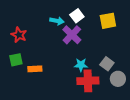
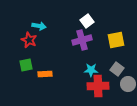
cyan arrow: (57, 21) -> (39, 26), moved
yellow square: (108, 21) -> (116, 40), moved
purple cross: (72, 35) -> (82, 40), turned 30

